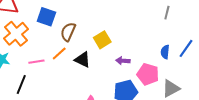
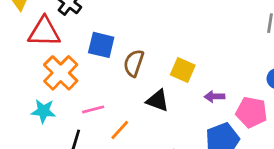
yellow square: (102, 40) -> (183, 70), turned -30
orange line: (59, 54) -> (120, 130), moved

